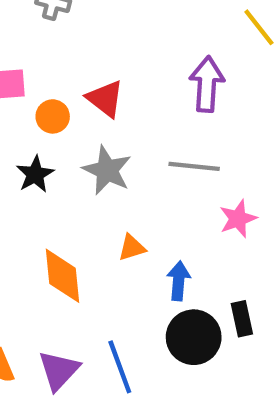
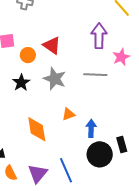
pink star: (238, 219) -> (121, 57), moved

